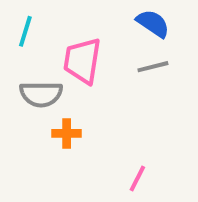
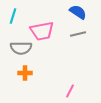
pink trapezoid: (82, 61) -> (42, 31), turned -110
orange cross: (67, 133) -> (25, 73), moved

